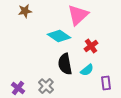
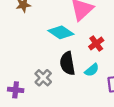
gray cross: (46, 86) -> (43, 78), moved
purple cross: (18, 88) -> (16, 90), turned -32

